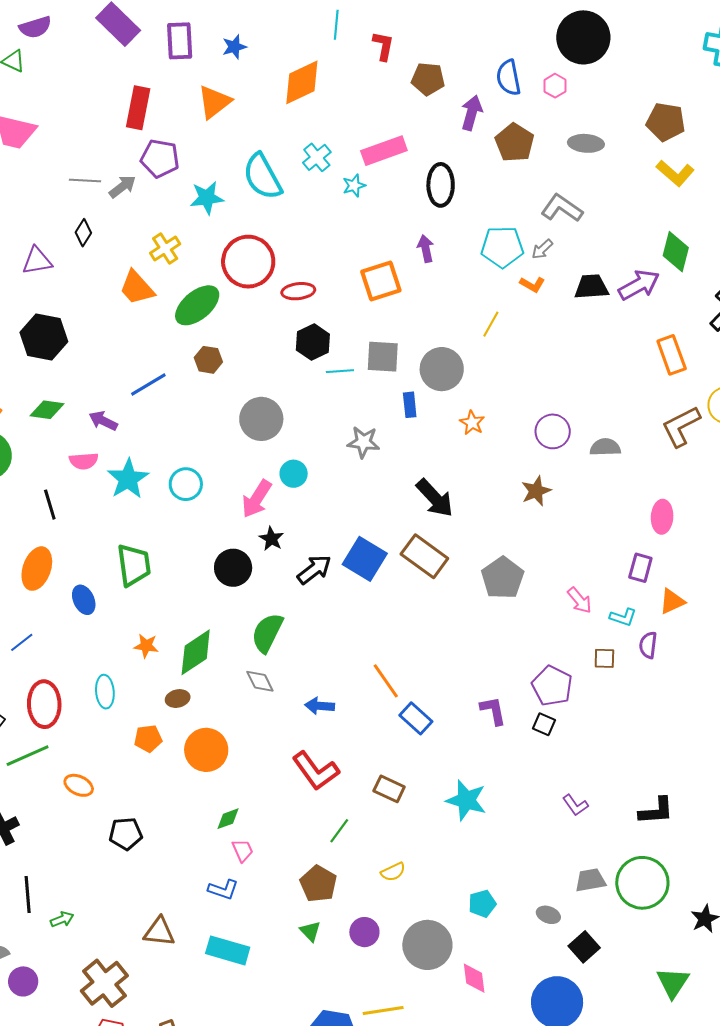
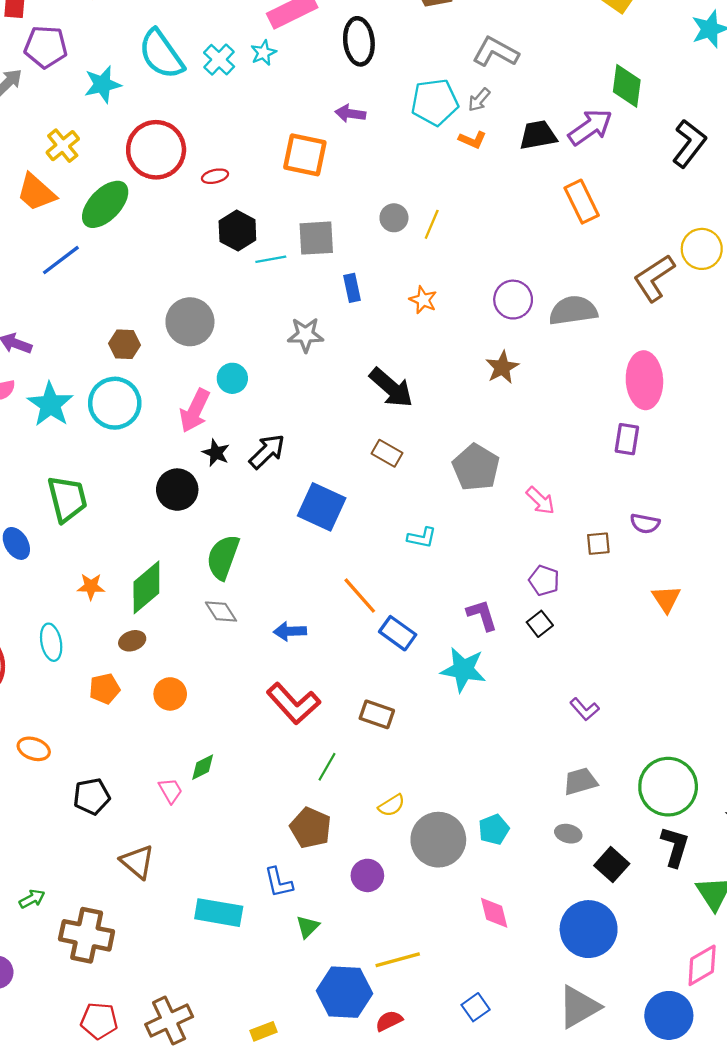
cyan cross: (317, 157) -> (219, 60), moved
purple arrow: (426, 249) -> (350, 114), turned -64
orange square: (381, 281) -> (305, 155), turned 36
red ellipse: (298, 291) -> (215, 176), size x0.7
yellow line: (491, 324) -> (432, 224), moved
orange rectangle: (672, 355) -> (582, 202), moved
brown hexagon: (208, 360) -> (125, 344), moved
gray circle: (442, 369) -> (394, 218), moved, size x0.6
blue line: (148, 385) -> (61, 260), moved
gray semicircle: (605, 447) -> (573, 310), size x1.4
cyan circle: (186, 484) -> (115, 403), size x1.4
pink ellipse: (662, 517) -> (644, 380), size x1.5
brown rectangle: (424, 556) -> (387, 453), size x0.6
blue square: (365, 559) -> (322, 507), moved
black arrow: (314, 570) -> (267, 451), moved
pink arrow: (580, 600) -> (540, 501), moved
orange triangle: (672, 601) -> (666, 599), moved, turned -32
cyan L-shape: (623, 617) -> (422, 538), moved
purple semicircle: (648, 645) -> (645, 523), turned -80
purple pentagon: (552, 686) -> (544, 580), size x0.7
black square: (544, 724) -> (540, 624), turned 35
orange circle: (206, 750) -> (170, 694), size x0.7
cyan star: (466, 800) -> (463, 670), moved
black L-shape: (656, 811) -> (675, 847), moved, turned -63
pink trapezoid: (243, 850) -> (170, 791), moved
gray trapezoid: (590, 880) -> (580, 781), moved
blue L-shape: (223, 890) -> (279, 882), moved, turned 64
green triangle: (310, 931) -> (308, 927), moved, turned 35
brown triangle: (159, 932) -> (137, 862), moved, turned 40
gray circle: (427, 945) -> (438, 840), moved
brown cross: (104, 983) -> (87, 935), moved, turned -33

